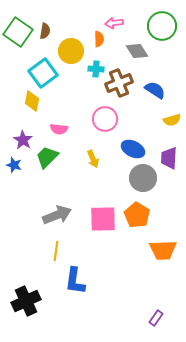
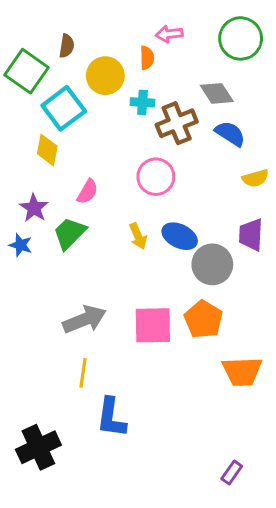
green square: (18, 32) -> (27, 71), moved
gray diamond: (137, 51) -> (217, 93), moved
pink semicircle: (59, 129) -> (87, 192), turned -66
blue ellipse: (133, 149) -> (180, 236), moved

